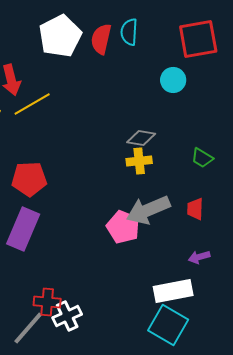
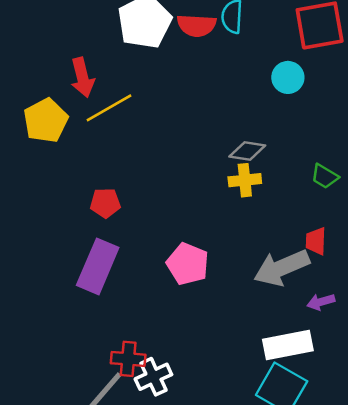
red semicircle: (101, 39) -> (197, 25), turned -100
red pentagon: (29, 179) -> (105, 203), size x0.7
gray arrow: (148, 210) -> (282, 268), moved
pink pentagon: (123, 227) -> (188, 264), moved

